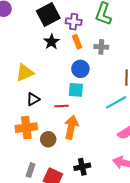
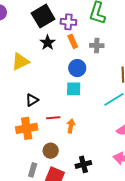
yellow triangle: (25, 73) -> (20, 61), moved
red line: (61, 106) -> (53, 118), moved
orange arrow: (71, 127) -> (71, 126), size x0.6
brown circle: (48, 139) -> (51, 151), moved

